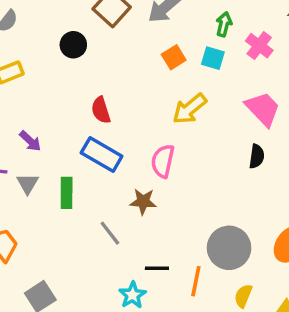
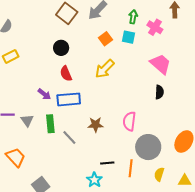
black circle: (73, 45) -> (61, 48), moved
yellow arrow: (190, 109) -> (105, 69), moved
purple arrow: (30, 141) -> (44, 94), moved
blue rectangle: (102, 155) -> (69, 99), turned -30
pink semicircle: (163, 161) -> (129, 121), moved
gray line: (110, 233) -> (69, 137), moved

